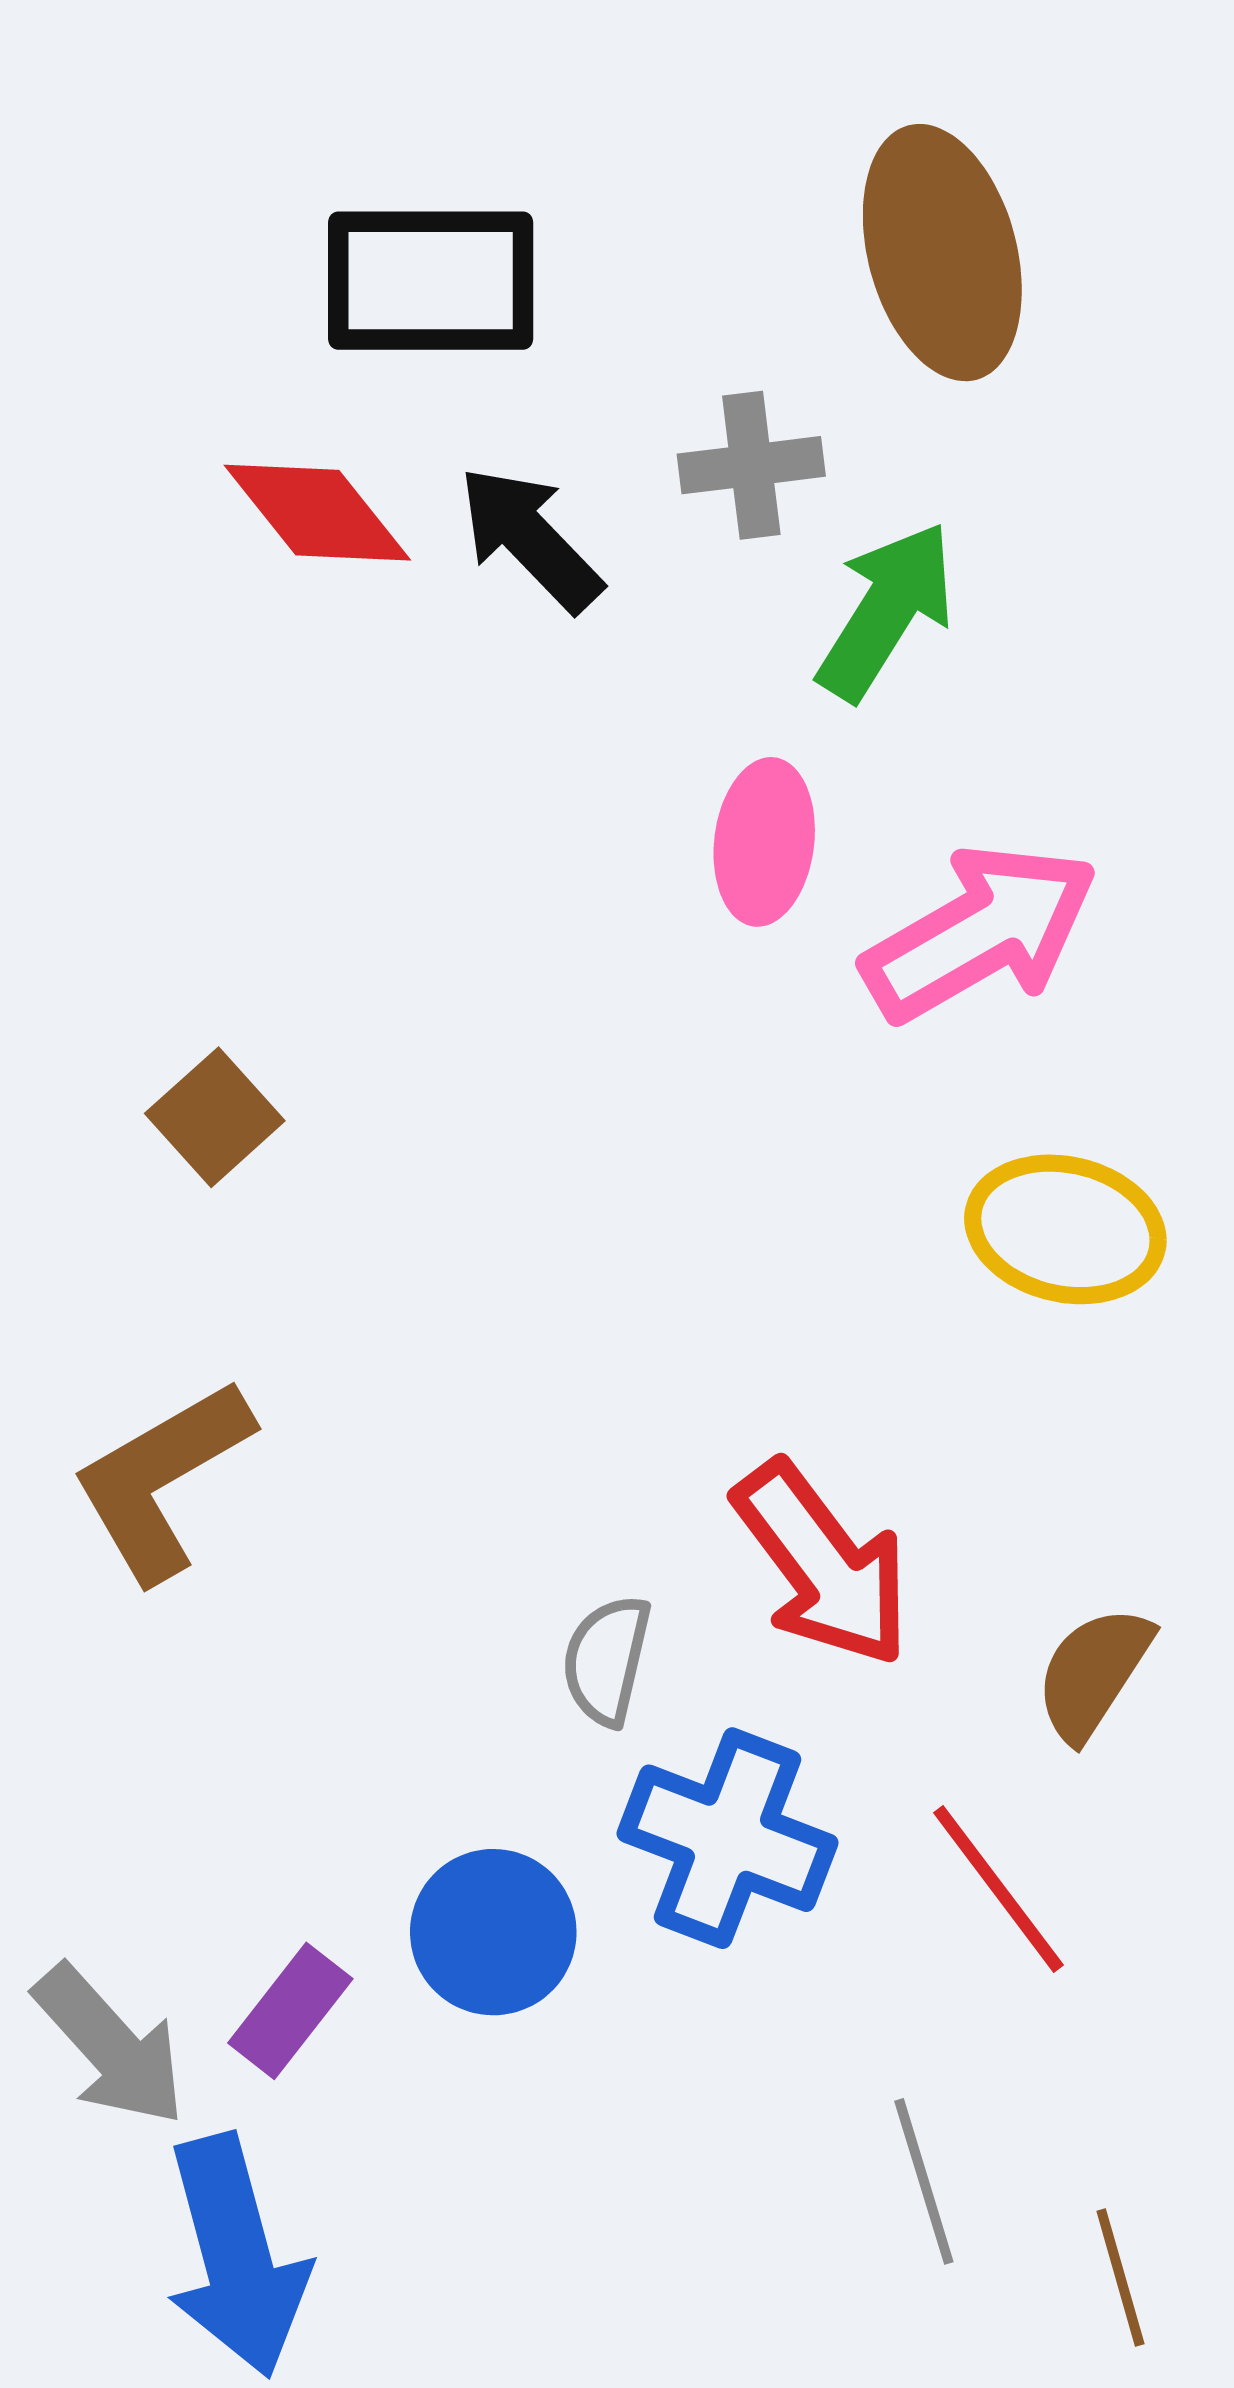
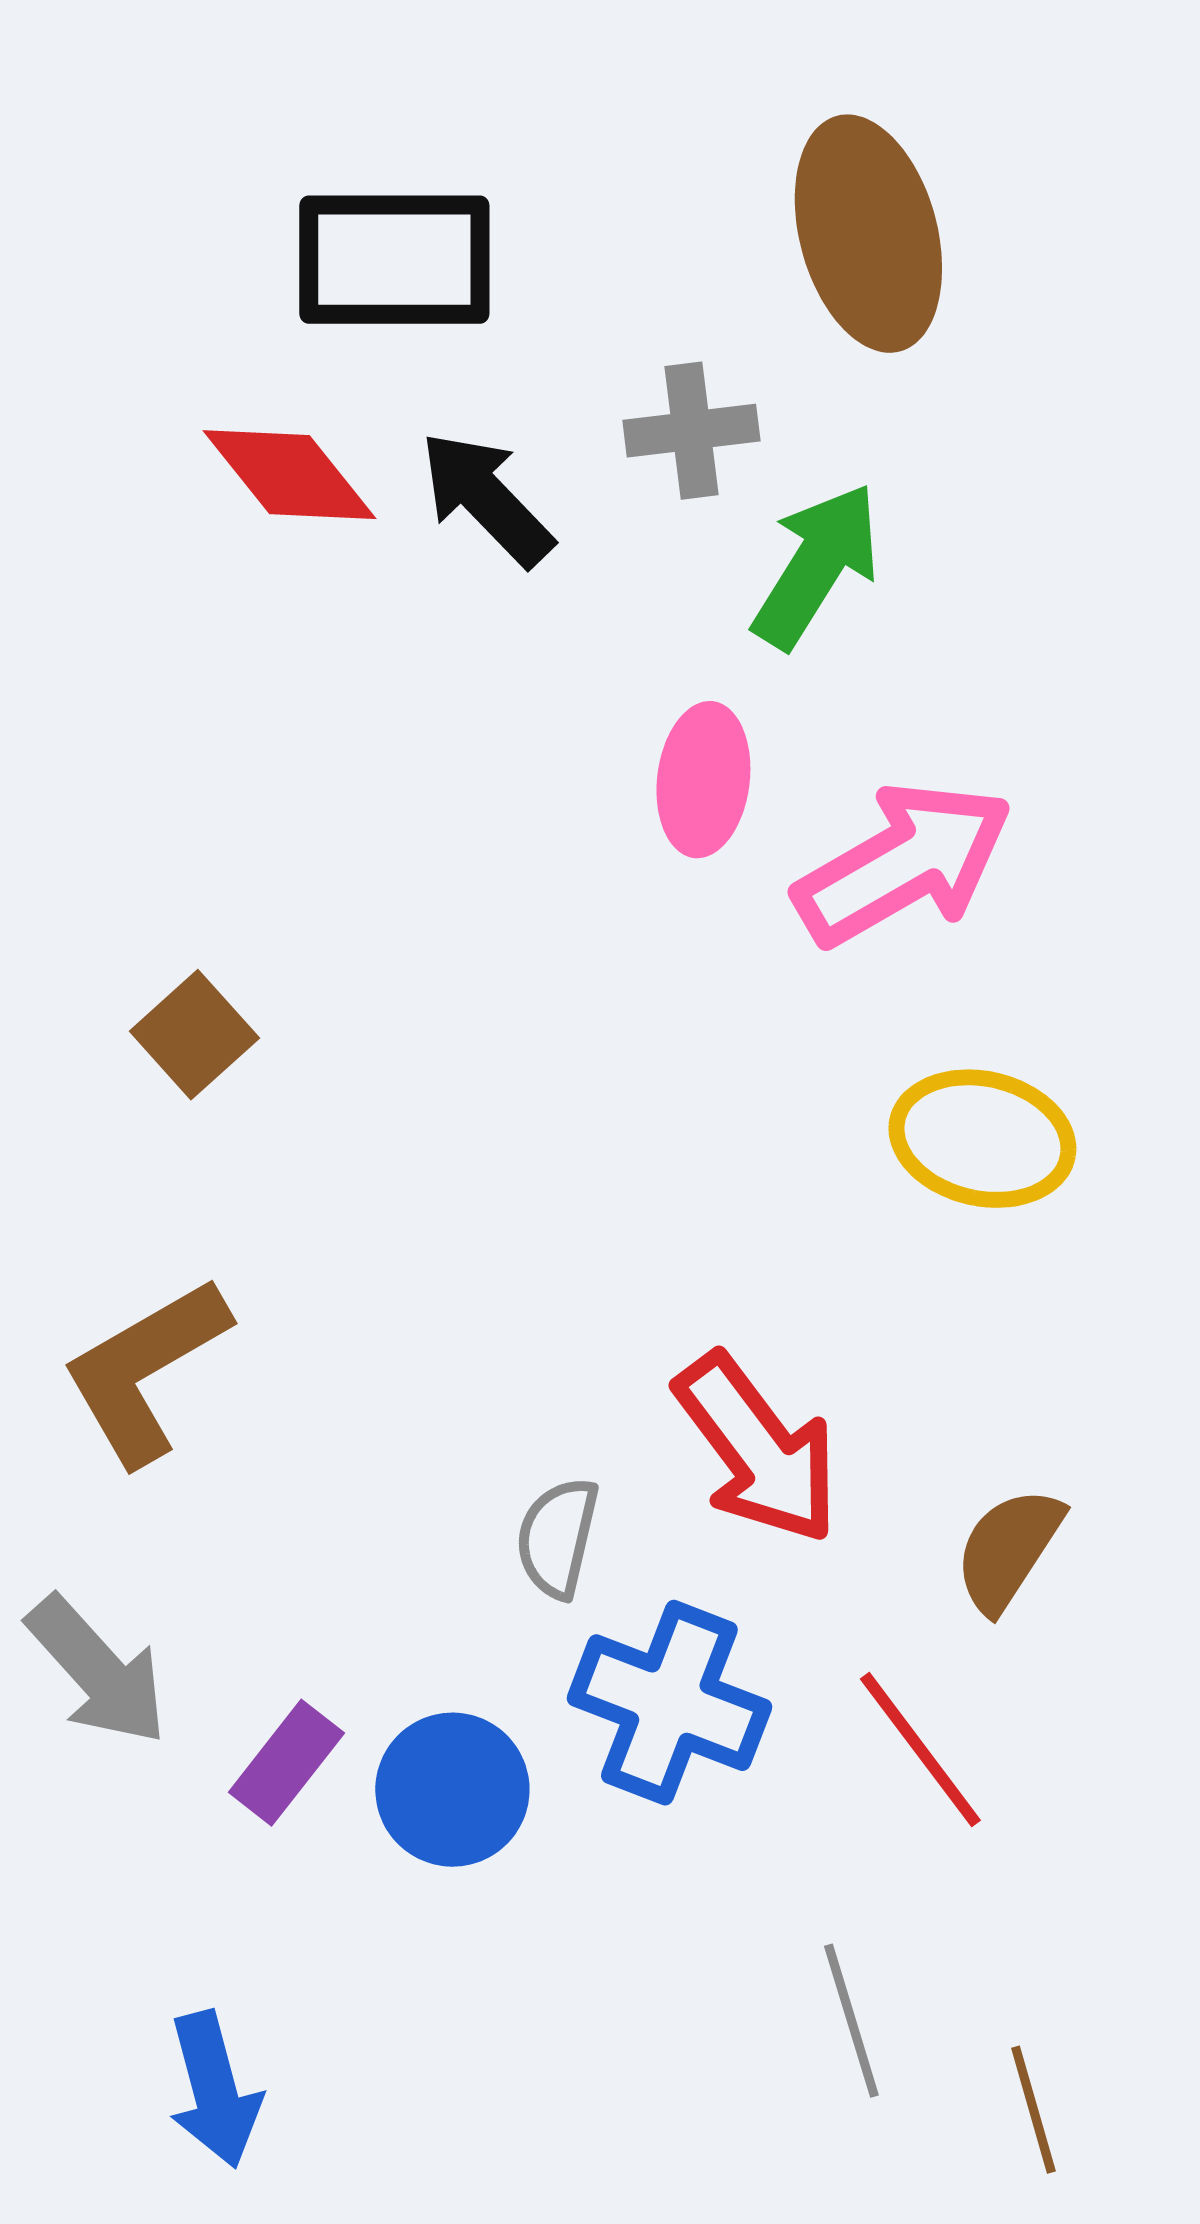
purple rectangle: (290, 2011) -> (286, 1763), moved
gray arrow: (110, 2045) -> (97, 1671), moved
blue arrow: (236, 2256) -> (214, 2090), size x0.7

